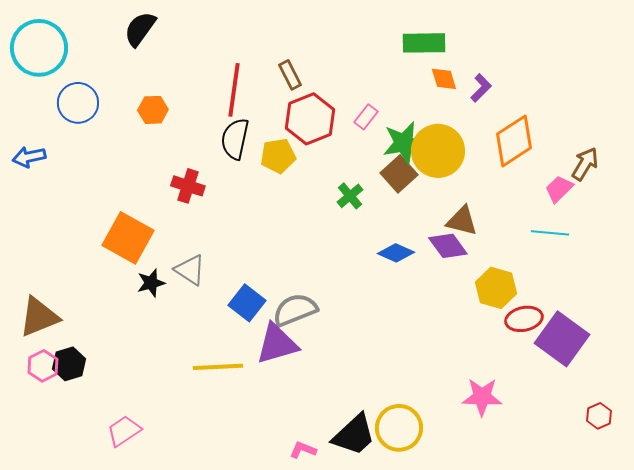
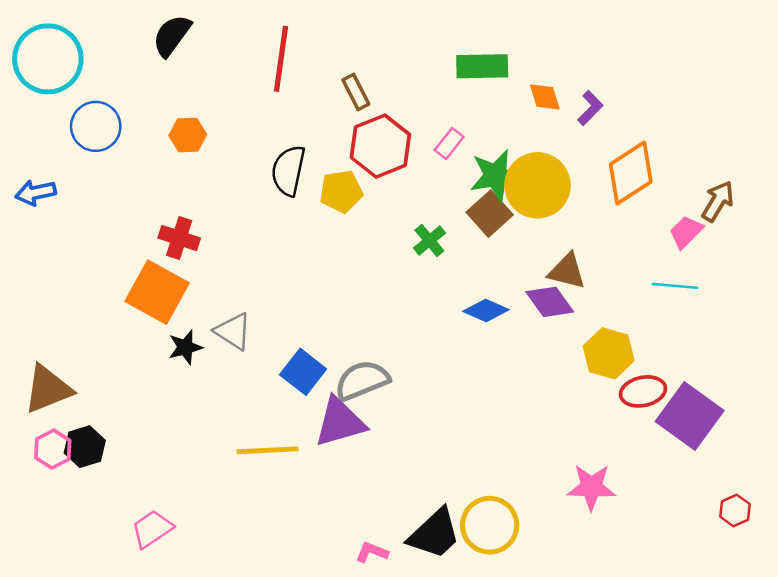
green rectangle: (424, 43) -> (482, 66), moved
red line: (234, 90) -> (281, 59), moved
red cross: (188, 186) -> (179, 238), moved

